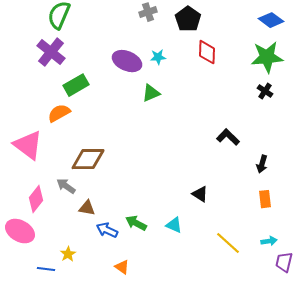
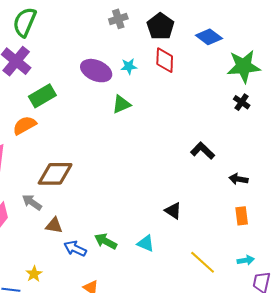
blue diamond: (271, 20) -> (209, 37), moved
red diamond: (207, 52) -> (165, 60), moved
black arrow: (262, 164) -> (238, 179), turned 84

